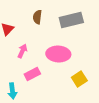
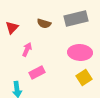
brown semicircle: (37, 17) -> (44, 23), moved, turned -80
pink ellipse: (58, 54) -> (80, 52), moved

